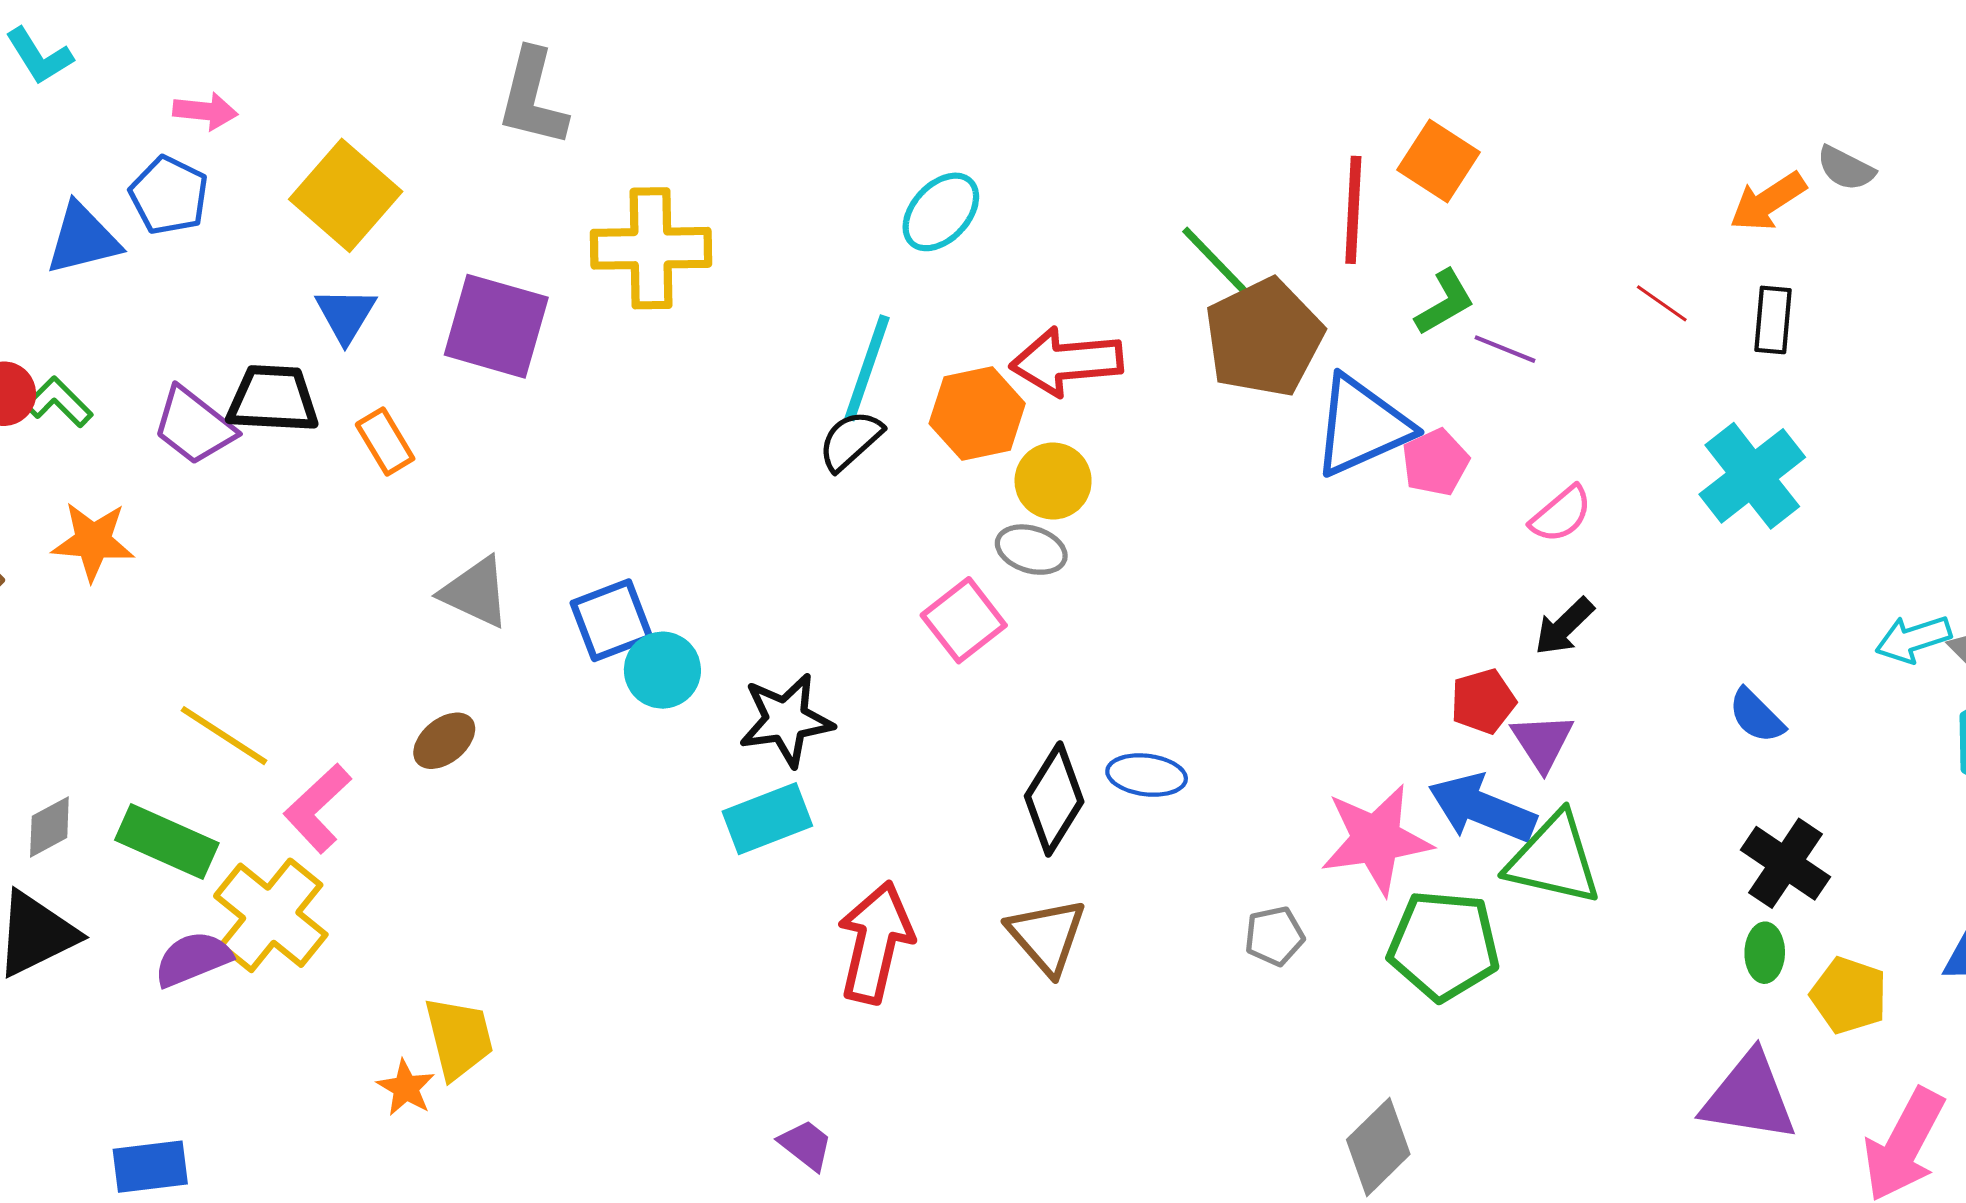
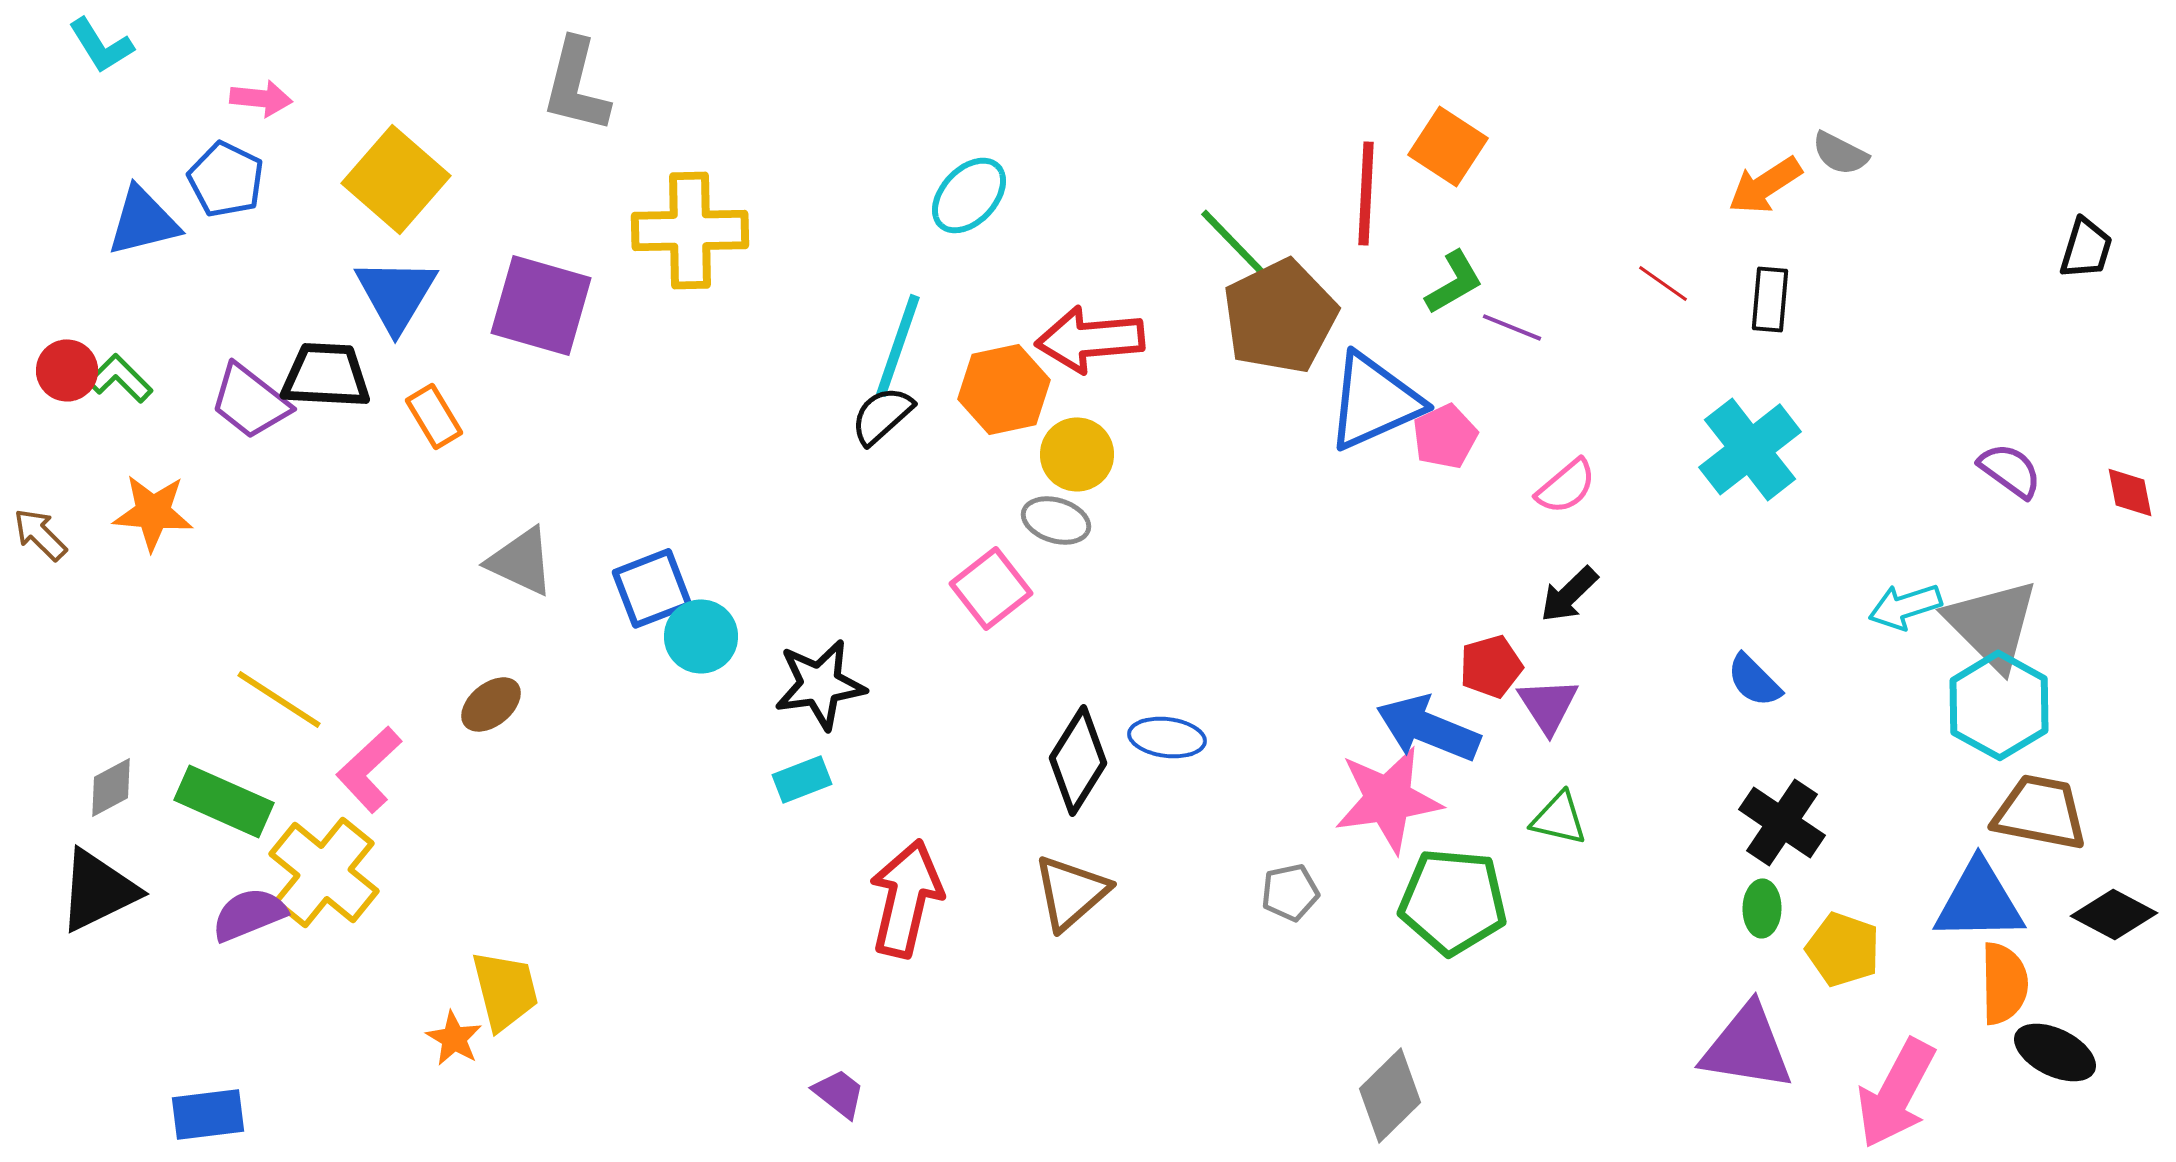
blue triangle: (346, 315) -> (396, 294), size x1.4
blue arrow: (1482, 808) -> (1428, 728), moved
cyan rectangle: (767, 819) -> (802, 779), size x0.7
green triangle: (1554, 859) -> (1559, 818), size x0.6
brown triangle: (1047, 936) -> (1071, 892), turned 30

